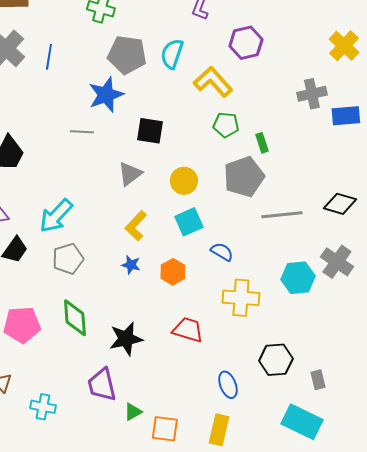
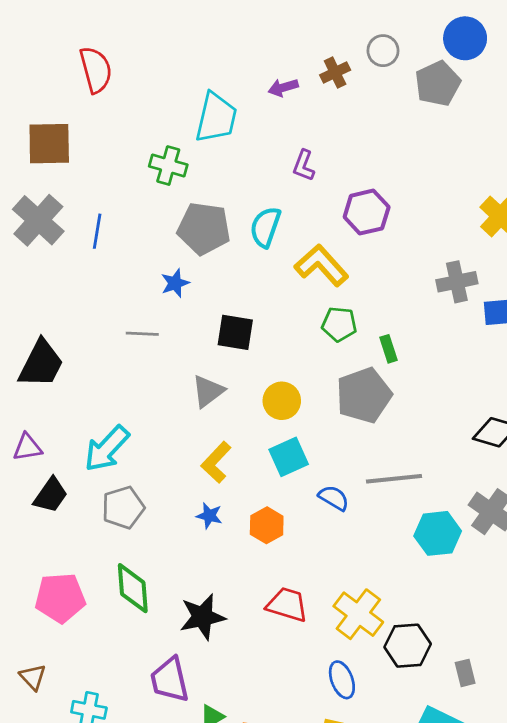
blue star: (106, 95) -> (175, 283), size x0.6
gray line: (282, 215) -> (394, 479), moved
yellow cross: (241, 298) -> (358, 614), moved, turned 33

